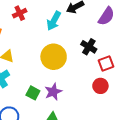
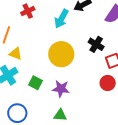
purple star: (53, 92) -> (61, 89), turned 30
green square: (33, 93) -> (36, 83), moved

